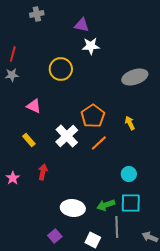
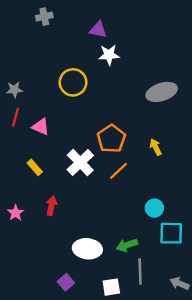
red line: (13, 54) -> (16, 117), moved
cyan square: (131, 203) -> (171, 233), moved
white square: (93, 240) -> (111, 287), turned -35

